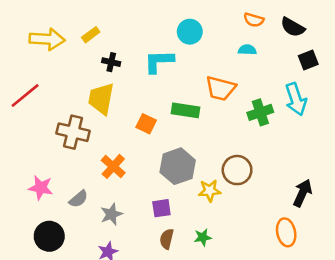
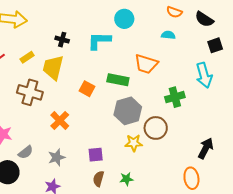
yellow rectangle: (91, 35) -> (27, 57), moved
green cross: (260, 112) -> (175, 97), moved
gray hexagon: (178, 166) -> (128, 111), moved
gray semicircle: (79, 199) -> (26, 152), moved

